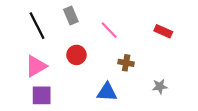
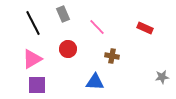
gray star: (160, 86) -> (162, 77), moved

